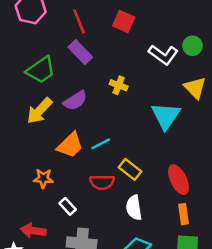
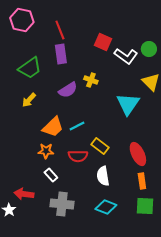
red square: (124, 22) -> (103, 42), moved
purple rectangle: (80, 52) -> (61, 54), turned 36
purple semicircle: (75, 101) -> (68, 90), moved
yellow arrow: (40, 111) -> (29, 100), size x0.7
orange star: (43, 178) -> (46, 151), moved

